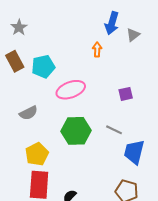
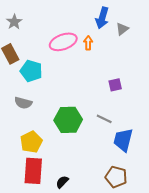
cyan pentagon: (43, 66) -> (31, 71), moved, turned 30
pink ellipse: (71, 90) -> (63, 42), moved
gray semicircle: (29, 113) -> (23, 103), turned 42

